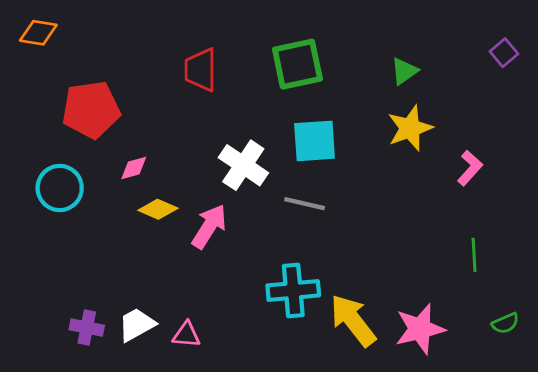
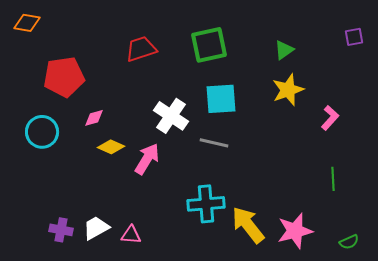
purple square: (504, 53) -> (354, 37), turned 30
red trapezoid: (201, 70) -> (141, 49), turned 72
green semicircle: (505, 323) -> (349, 242), moved

